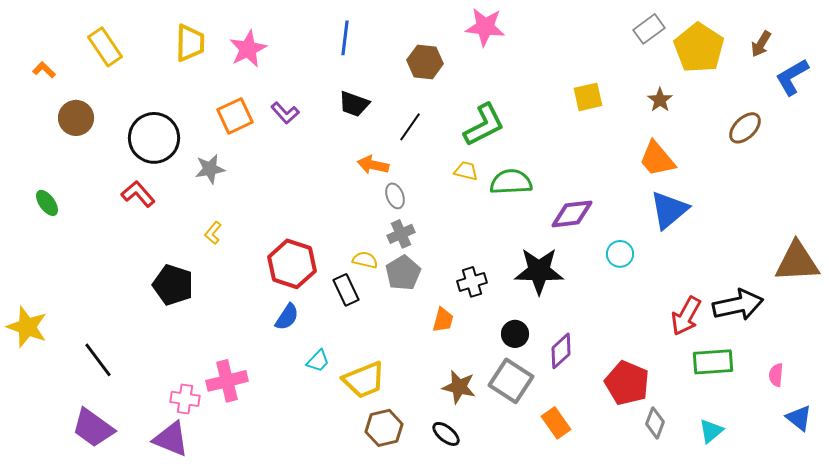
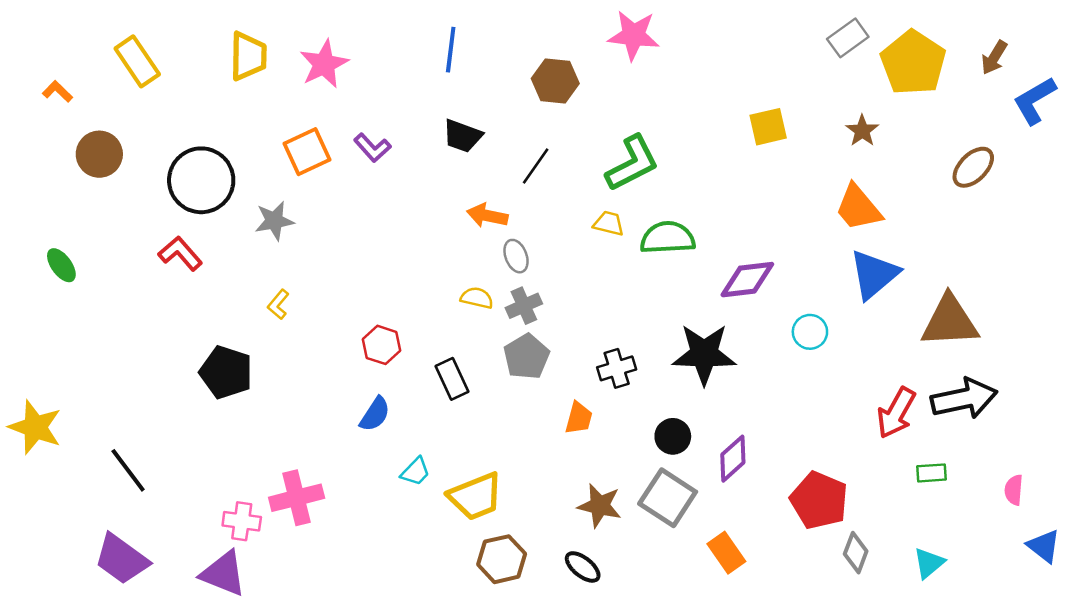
yellow semicircle: (365, 260) -> (477, 298), moved
brown triangle: (797, 262) -> (950, 321), moved
red hexagon: (292, 264) -> (381, 345), size x0.6
green rectangle: (713, 362) -> (931, 473), size x0.6

